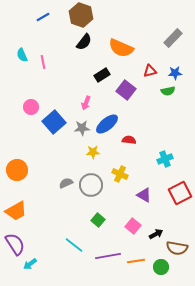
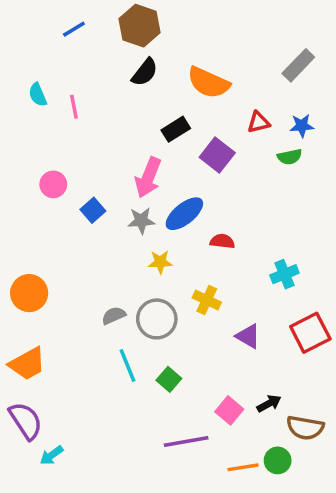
pink arrow: (86, 103) -> (148, 177), size x1.6
blue square: (54, 122) -> (93, 210), size x0.6
pink square: (133, 226) -> (229, 410), moved
cyan line: (74, 245) -> (127, 366), moved, turned 30
orange line: (136, 261) -> (243, 467), moved

